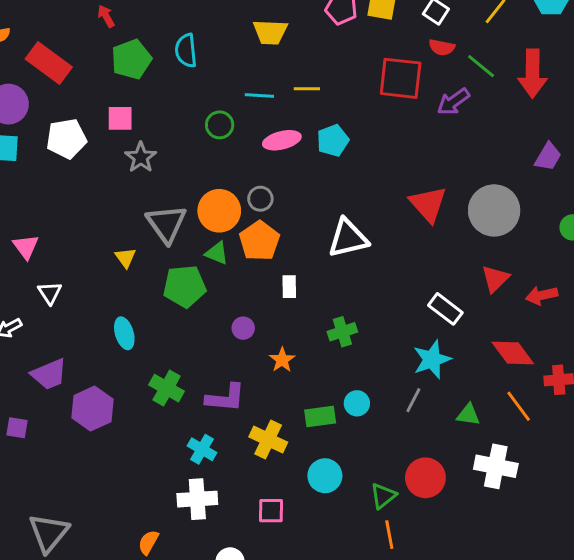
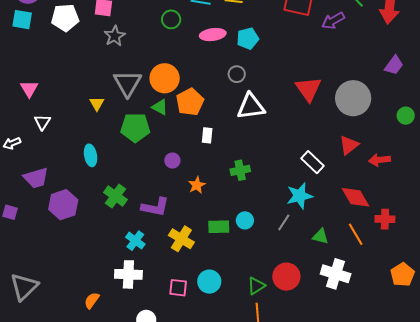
gray circle: (260, 199) -> (237, 74), moved
cyan circle: (325, 476) -> (209, 282), moved

